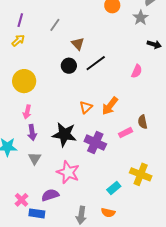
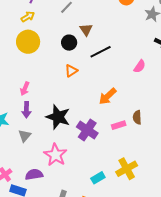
black circle: (69, 66) -> (69, 43), moved
yellow circle: (24, 81) -> (28, 42), moved
orange triangle: (86, 107) -> (71, 71), moved
yellow cross: (141, 174) -> (127, 169), turned 30

